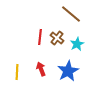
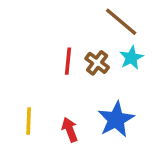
cyan star: (77, 44) -> (131, 58), moved
red arrow: (41, 69) -> (70, 130), moved

